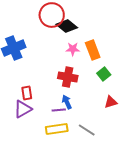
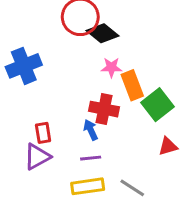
orange rectangle: (93, 50) -> (132, 85), moved
green square: (104, 74) -> (158, 105), size x1.5
blue arrow: (67, 102) -> (91, 130), moved

